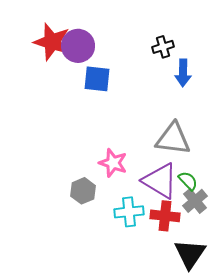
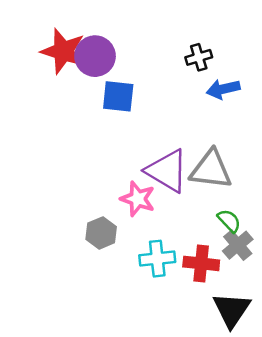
blue arrow: (183, 73) -> (223, 89), turned 76
purple triangle: (160, 181) -> (167, 171), moved

